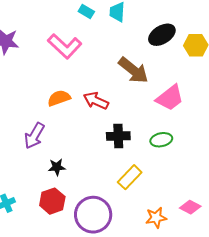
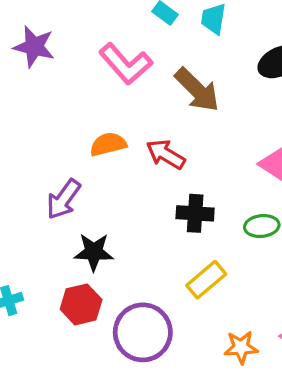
brown arrow: (133, 70) -> (197, 90), moved
black star: (57, 167) -> (94, 252), size x1.4

